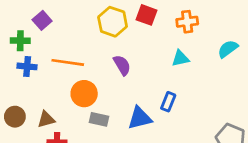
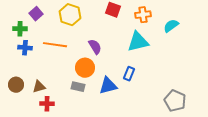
yellow hexagon: (113, 22) -> (70, 15), moved
cyan semicircle: (228, 49) -> (171, 26), moved
cyan triangle: (180, 58) -> (138, 42), size x1.6
orange circle: (84, 94) -> (85, 68), moved

